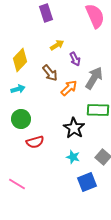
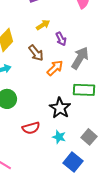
red semicircle: (35, 142) -> (31, 128), moved
blue square: (87, 182) -> (73, 162), turned -30

